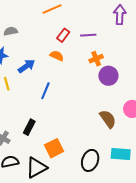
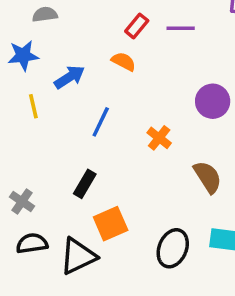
orange cross: (96, 59) -> (159, 138), moved, turned -32
black rectangle: (29, 127) -> (85, 184), moved

